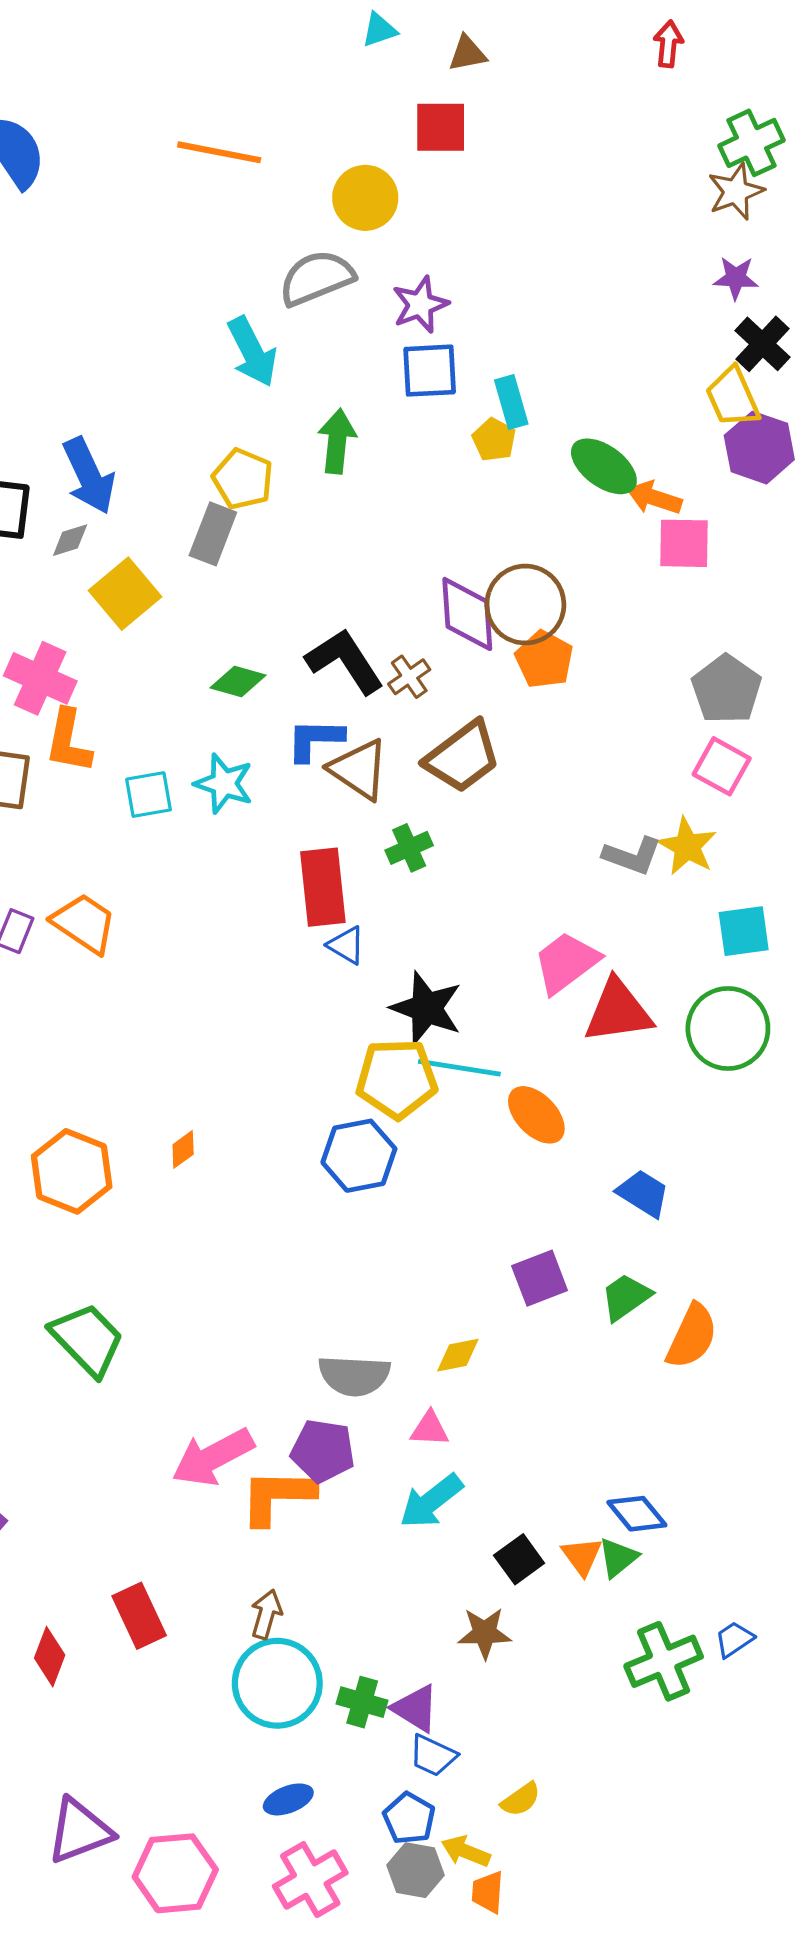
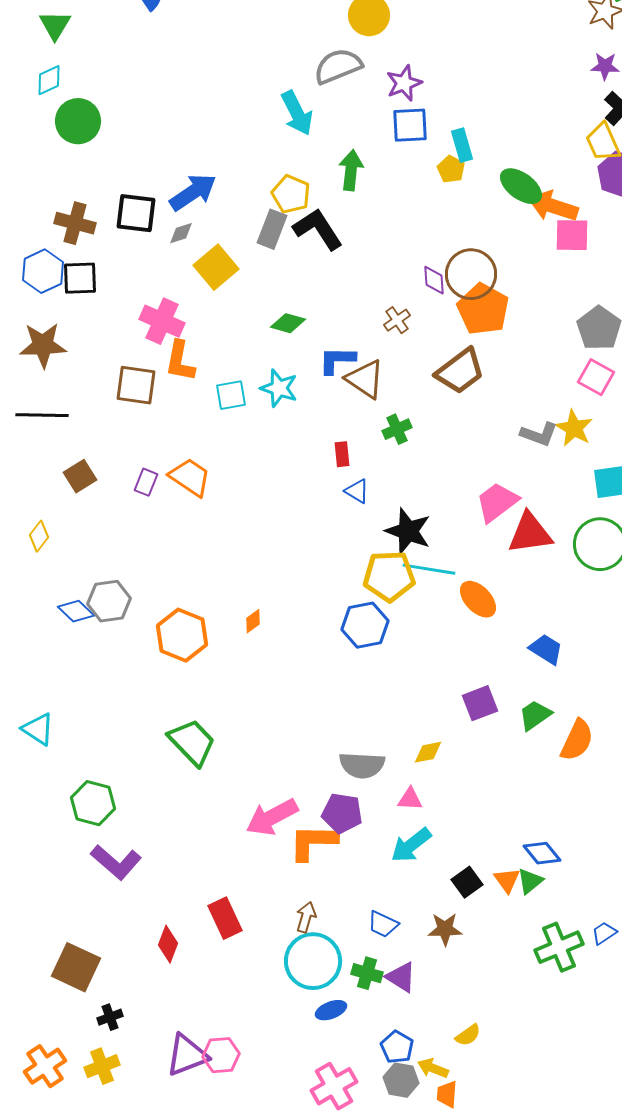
blue arrow: (89, 476) -> (193, 192), turned -99
orange arrow: (654, 498) -> (553, 206), size x1.4
purple diamond: (467, 614) -> (434, 280), size x0.6
orange pentagon: (544, 659) -> (483, 309), size x1.4
black L-shape: (345, 661) -> (318, 229), moved
brown trapezoid: (463, 757) -> (460, 371), moved
red rectangle: (323, 887) -> (342, 454), size x0.5
blue trapezoid: (433, 1755) -> (383, 924), moved
blue ellipse: (288, 1799) -> (331, 1010), moved
pink hexagon: (175, 1873) -> (221, 1055), moved, size x0.7

